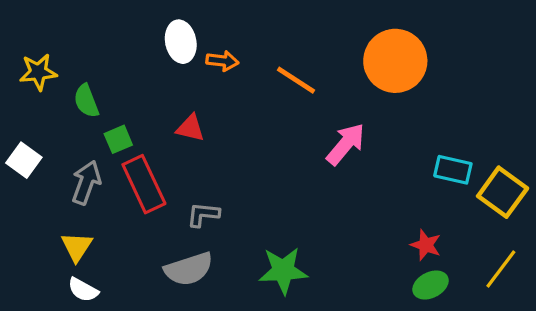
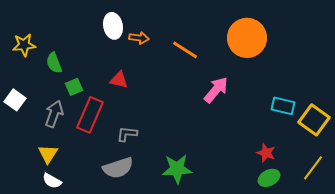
red rectangle: (144, 184) -> (90, 115), turned 48

